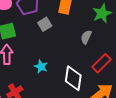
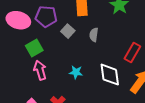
gray semicircle: (86, 37) -> (94, 35), moved

